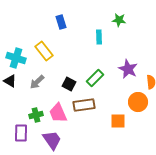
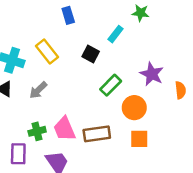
cyan rectangle: (99, 37) -> (116, 34), turned 40
black square: (69, 84) -> (91, 54), moved
orange circle: (138, 102) -> (134, 108), moved
brown rectangle: (84, 105) -> (97, 134), moved

